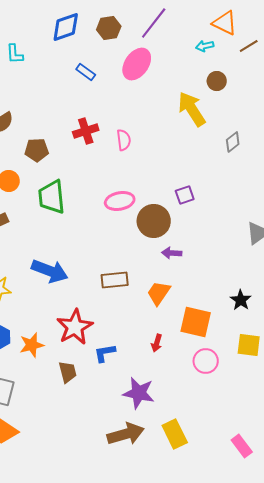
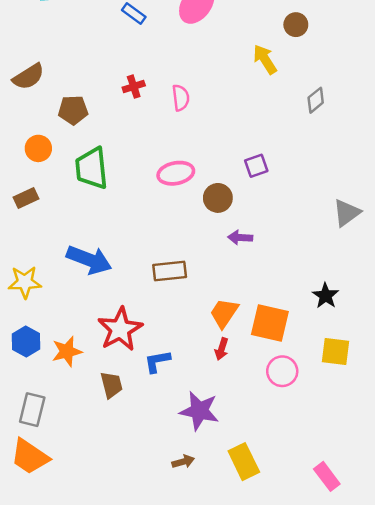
yellow arrow: (192, 109) -> (265, 59), size x0.7
red cross: (86, 131) -> (134, 87), size x0.7
brown circle: (154, 221) -> (218, 198), size x0.7
orange trapezoid: (159, 293) -> (224, 313), moved
brown arrow: (126, 434) -> (183, 462), size x0.5

